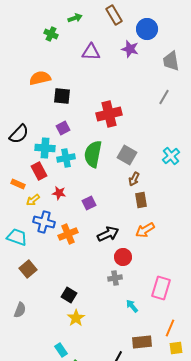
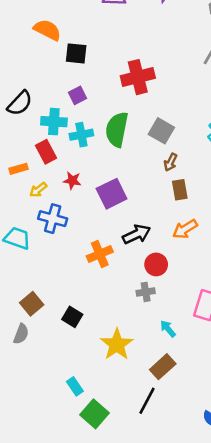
orange semicircle: (40, 78) -> (47, 30), turned 40
orange rectangle: (18, 184) -> (19, 169), turned -40
purple square: (89, 203) -> (112, 194), size x1.6
orange cross: (68, 234) -> (100, 254), moved
brown square: (28, 269) -> (32, 304), moved
black square: (69, 295) -> (72, 317), moved
yellow star: (76, 318) -> (117, 344), moved, size x1.4
brown rectangle: (142, 342) -> (163, 367), moved, turned -36

